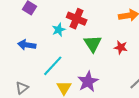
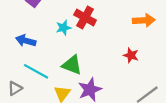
green triangle: (93, 44) -> (72, 65), moved, turned -42
cyan line: (53, 66) -> (36, 71), moved, turned 70

